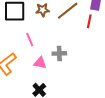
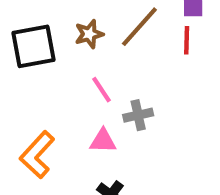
pink line: (30, 40) -> (102, 90), moved

